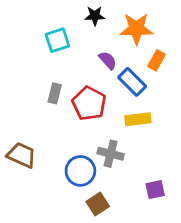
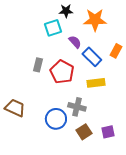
cyan square: (57, 40) -> (53, 28), moved
orange rectangle: (157, 60) -> (116, 51), moved
brown square: (98, 204) -> (84, 132), moved

